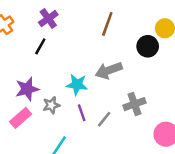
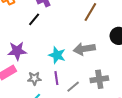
gray star: (51, 105) -> (34, 78), moved

